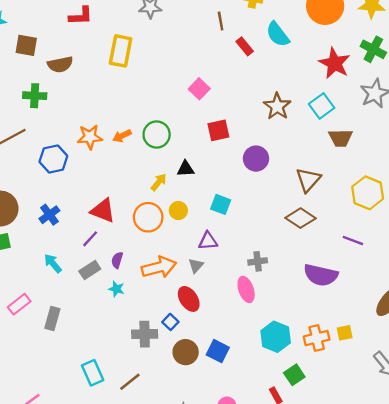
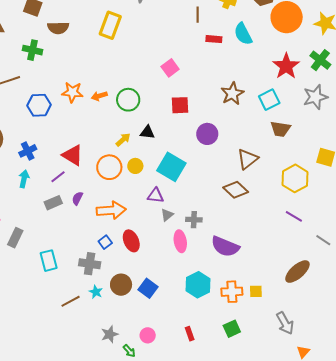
red rectangle: (245, 46) -> (214, 39), turned -56
cyan square: (221, 204) -> (171, 167), size x1.6
purple line: (353, 240) -> (294, 216), moved
cyan arrow: (53, 263) -> (24, 179), moved, turned 42
gray triangle: (196, 266) -> (167, 215), moved
purple semicircle: (321, 275) -> (225, 246), moved
cyan star: (117, 289) -> (96, 292), moved
blue square: (170, 322) -> (105, 242), moved
cyan rectangle: (93, 373) -> (49, 261), moved
green square: (294, 375) -> (232, 329), moved

